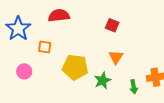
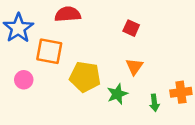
orange square: (45, 47) -> (49, 51), size x1.6

